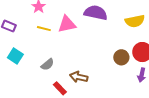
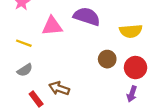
yellow line: (44, 29) -> (24, 43), moved
brown circle: (121, 57) -> (107, 59), moved

